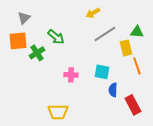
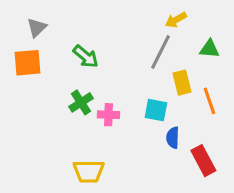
yellow arrow: (93, 13) -> (176, 20), moved
gray line: (105, 34) -> (161, 52), turned -30
yellow rectangle: (126, 48) -> (182, 83), moved
green cross: (37, 53) -> (81, 102), moved

